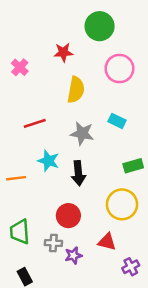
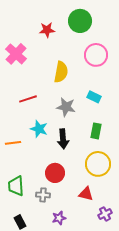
red star: (63, 52) -> (47, 30), moved
pink cross: (20, 67) -> (16, 54), size x1.5
green rectangle: (133, 166) -> (96, 131), moved, turned -63
purple star: (73, 255) -> (59, 218), moved

